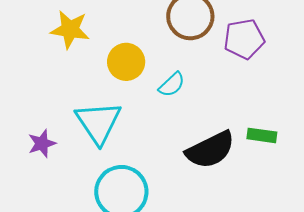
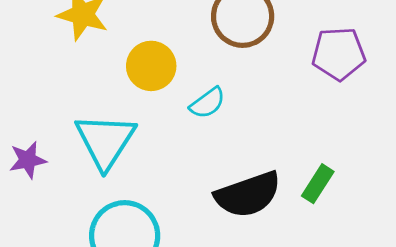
purple pentagon: (244, 39) -> (339, 54), moved
green rectangle: (262, 135) -> (318, 184), turned -72

